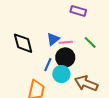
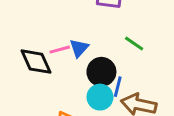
pink line: (66, 42) -> (60, 50), moved
blue line: (48, 65) -> (118, 87), moved

